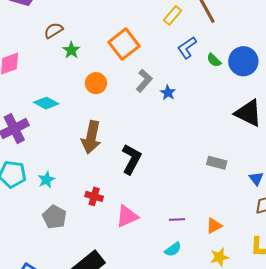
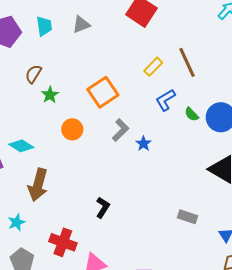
brown semicircle: (54, 30) -> (33, 74), turned -30
brown arrow: (91, 137) -> (38, 185), moved
black L-shape: (131, 159) -> (103, 207), size x0.7
red cross: (94, 196) -> (63, 242), size x1.5

